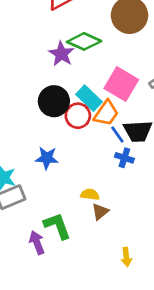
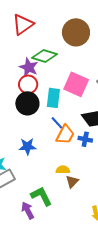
cyan rectangle: (89, 98) -> (53, 98), turned 60
orange trapezoid: (106, 113) -> (65, 135), moved
red circle: (78, 116) -> (28, 84), moved
blue line: (117, 134) -> (57, 123), moved

